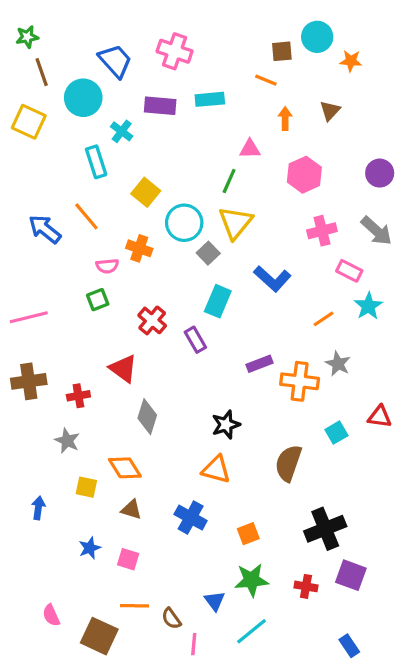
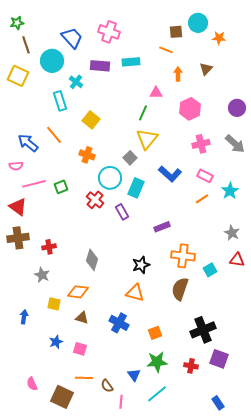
cyan circle: (184, 223) -> (110, 178), moved
pink semicircle: (107, 266) -> (16, 166), moved
pink rectangle: (349, 271) -> (205, 176), moved
pink line: (29, 317) -> (34, 184), moved
gray star: (338, 364) -> (232, 233), moved
red triangle: (123, 369) -> (18, 207), moved
orange cross: (300, 381) -> (183, 256), moved
orange diamond: (125, 468) -> (78, 292), turned -50

